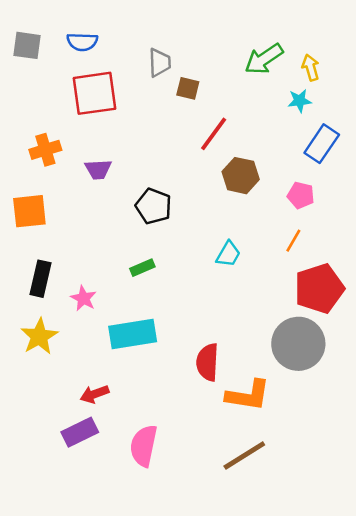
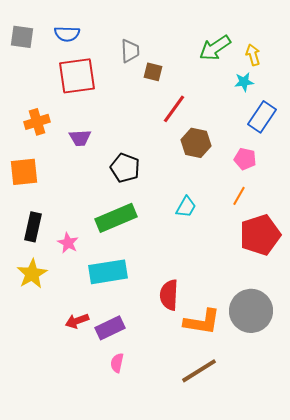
green rectangle: (142, 268) -> (116, 218), size x2.0
gray circle: (298, 344) -> (251, 311), moved
purple rectangle: (80, 432) -> (110, 328), moved
pink semicircle: (144, 446) -> (117, 363), size x0.6

